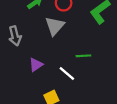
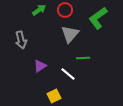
gray triangle: (55, 26) -> (70, 34), moved

